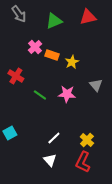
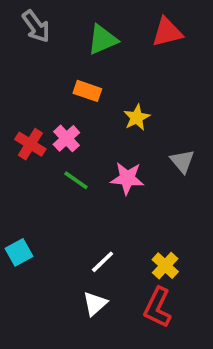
pink cross: (35, 47) -> (66, 138), moved
orange rectangle: (52, 55) -> (87, 91), moved
white triangle: (50, 160) -> (95, 304), turned 32

